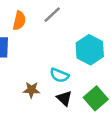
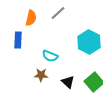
cyan semicircle: (59, 75) -> (50, 56), moved

